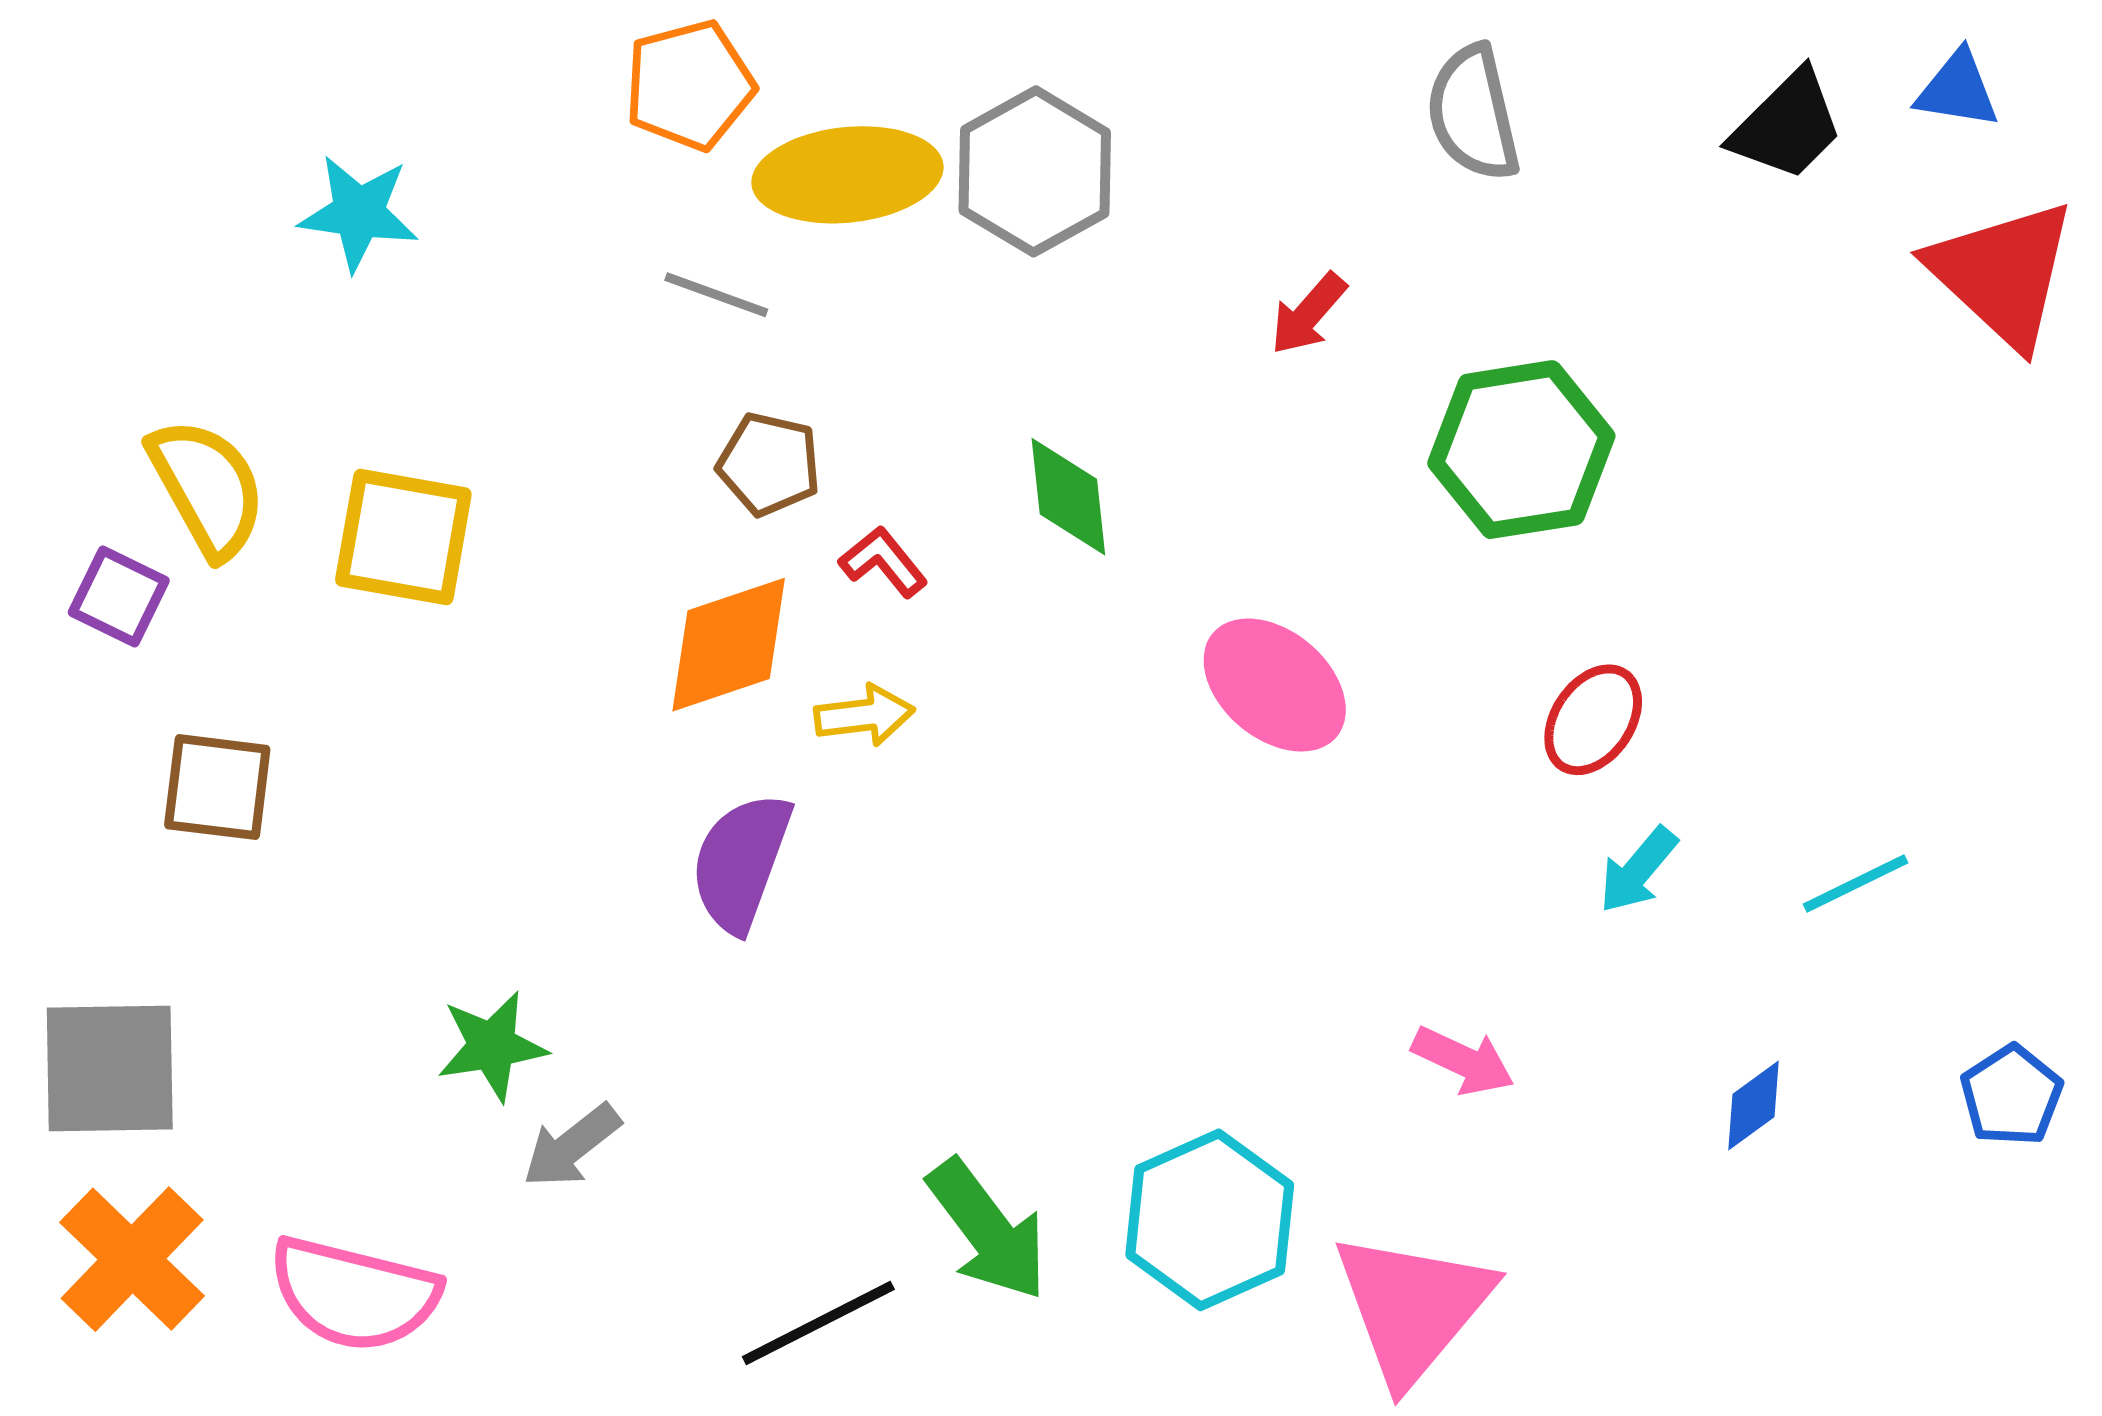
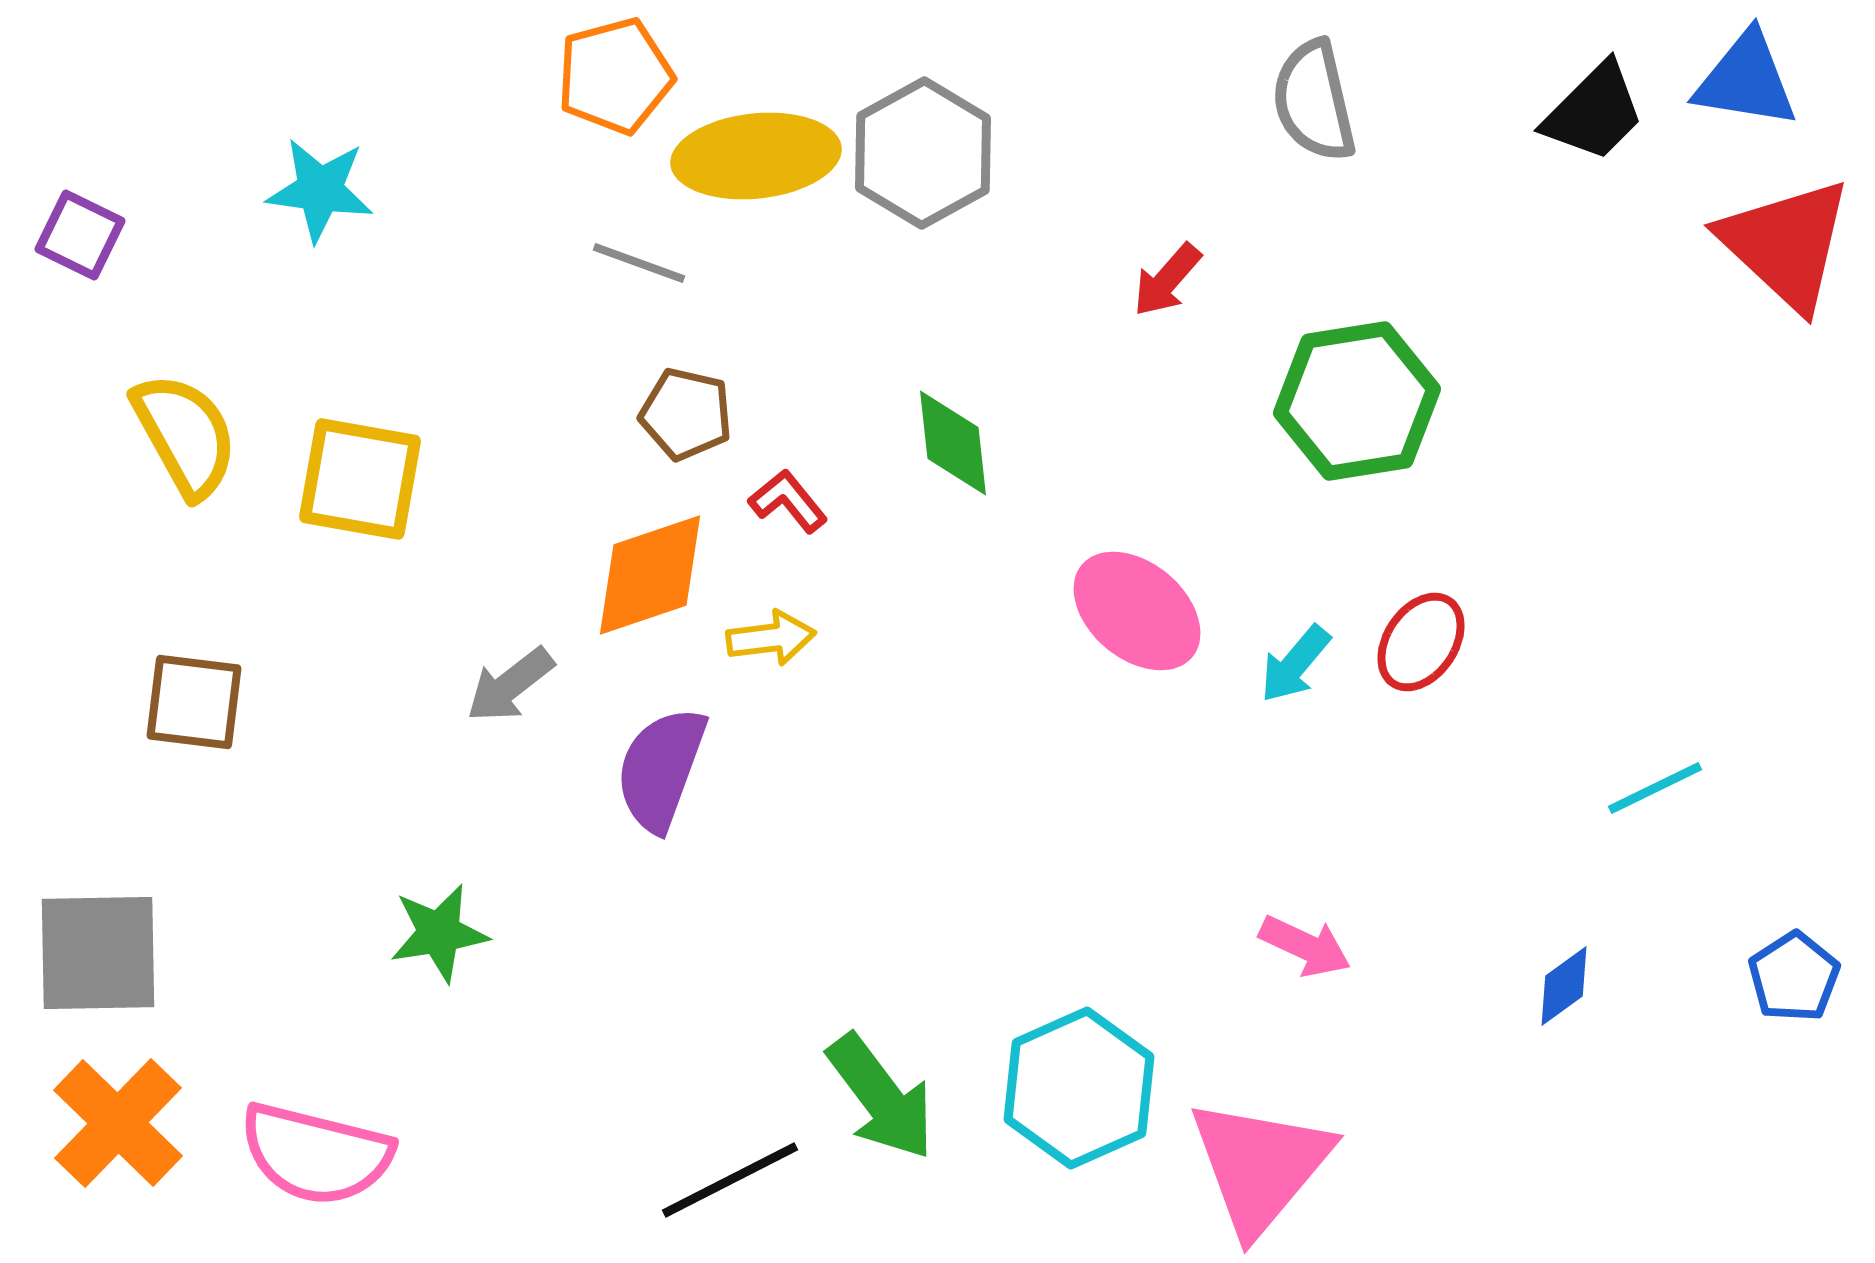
blue triangle: (1958, 90) -> (1746, 80), size x1.4
purple square: (119, 596) -> (80, 235), moved
cyan arrow: (1638, 870) -> (1295, 664), moved
gray arrow: (572, 1146) -> (510, 685), moved

